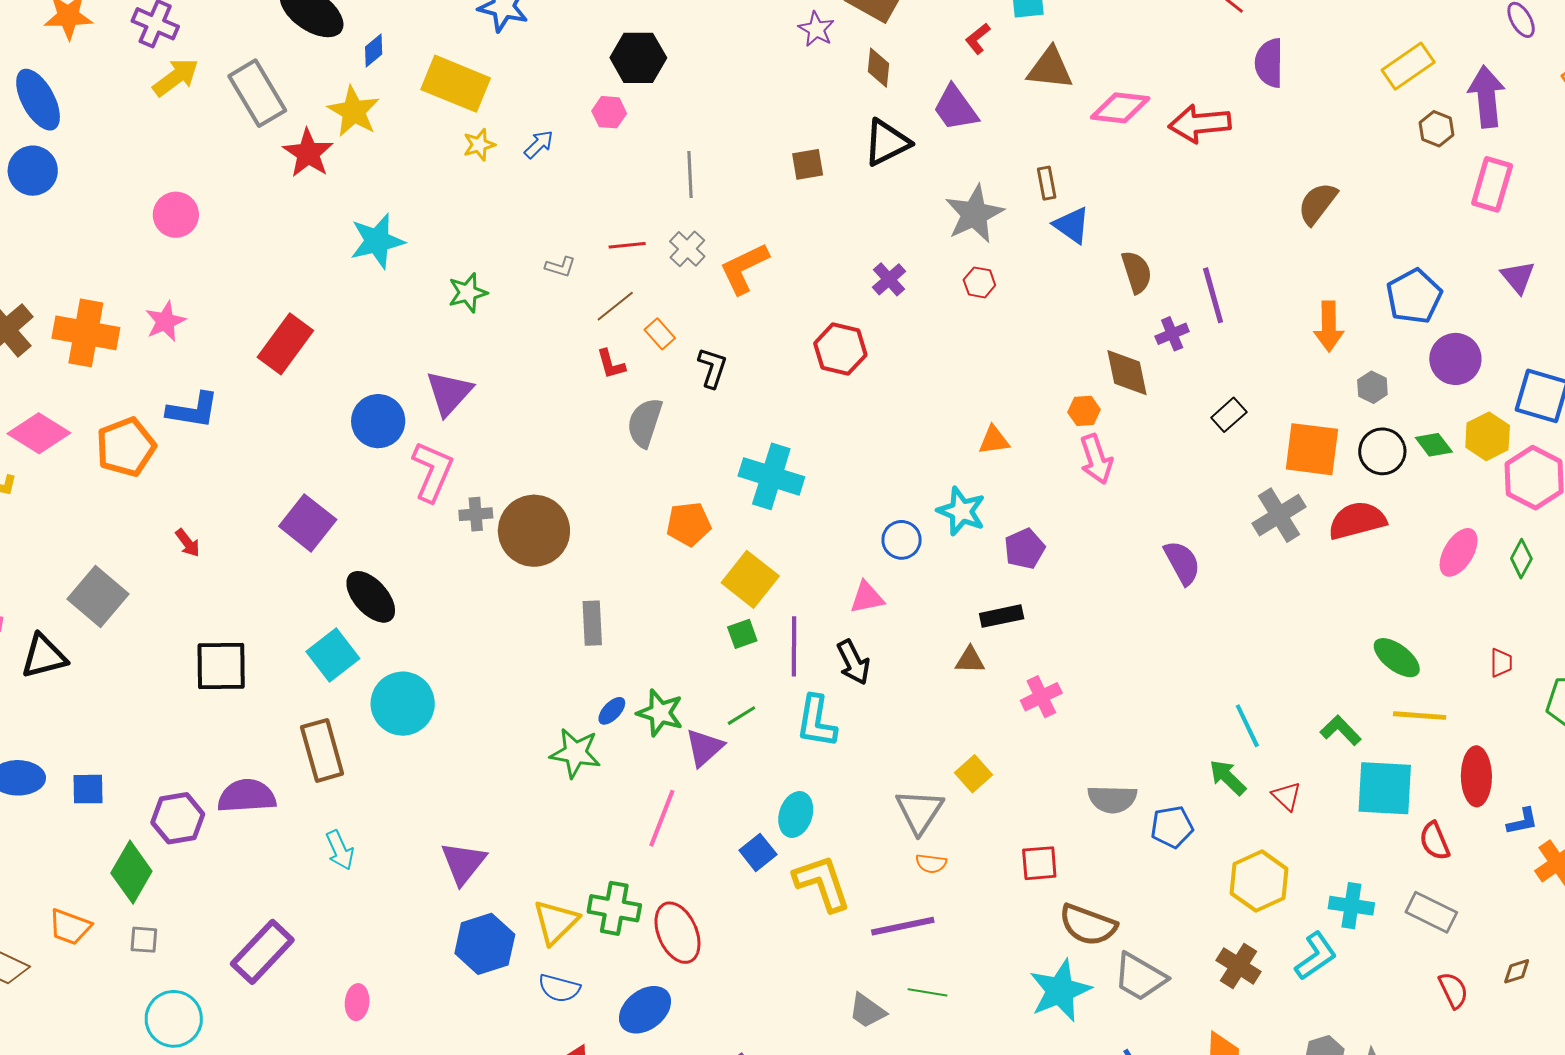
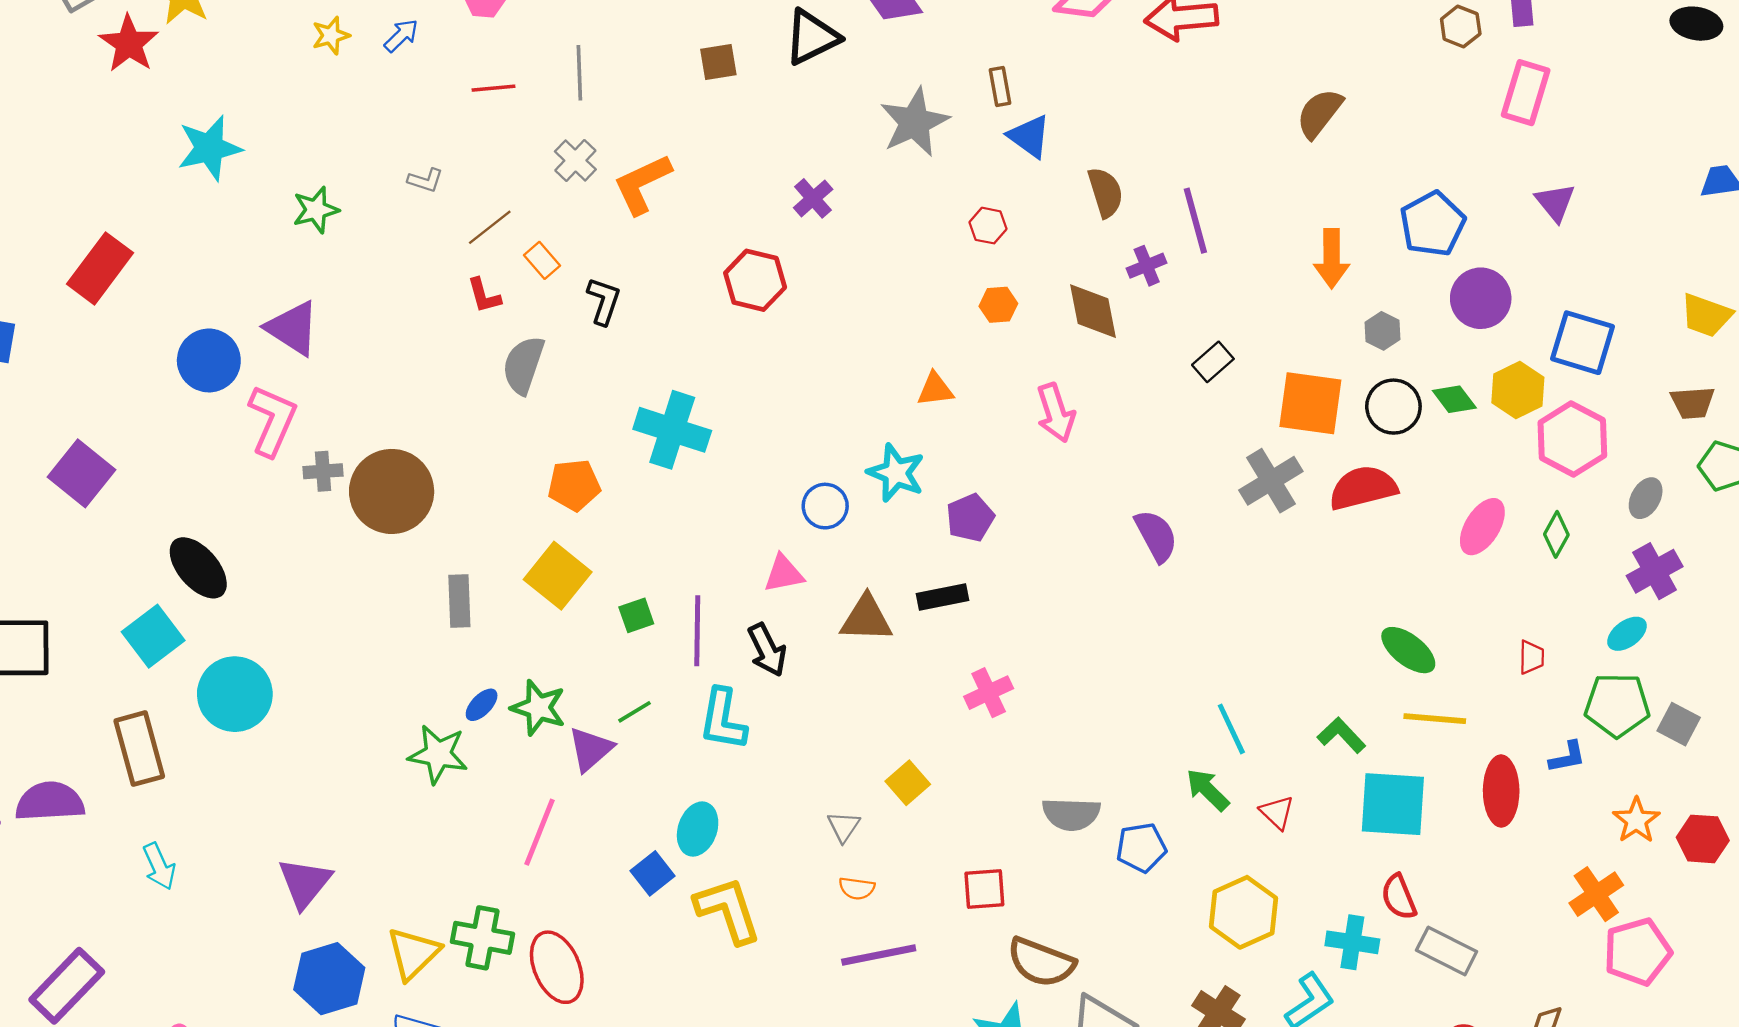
red line: (627, 245) -> (493, 88), moved
red hexagon: (979, 282) -> (988, 226), moved
purple triangle: (449, 393) -> (293, 328), turned -40
orange hexagon: (1084, 411) -> (998, 305), moved
purple square: (308, 523) -> (82, 473), moved
yellow square: (750, 579) -> (558, 576), moved
brown triangle: (970, 660) -> (866, 619), moved, size x1.5
gray triangle: (920, 811) -> (844, 827), size x0.6
blue L-shape: (1522, 821) -> (1567, 757), moved
red semicircle: (1435, 841) -> (1399, 897), moved
purple line: (903, 926) -> (879, 955), moved

